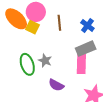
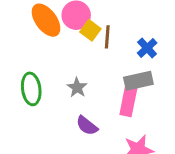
yellow square: (32, 27) -> (90, 30), moved
green ellipse: (27, 64) -> (31, 89), moved

